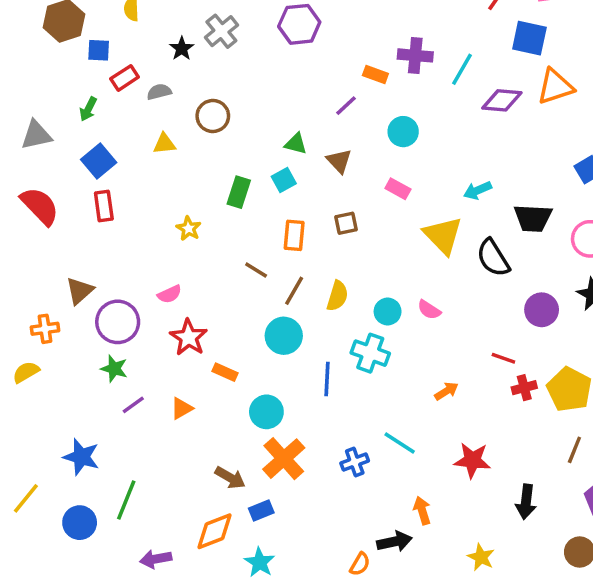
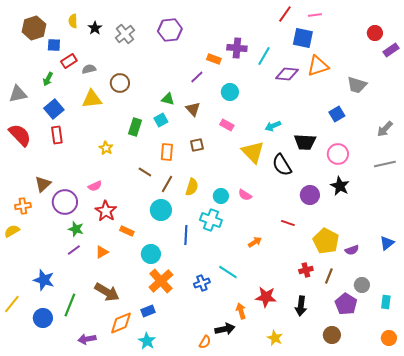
black star: (182, 49) -> (95, 28), moved
yellow triangle: (164, 144) -> (92, 99), size x1.5
green star: (114, 369) -> (76, 229), moved
red cross: (524, 388) -> (306, 270), moved
red star: (472, 460) -> (266, 297), moved
brown arrow: (230, 478) -> (107, 292), moved, size x1.4

